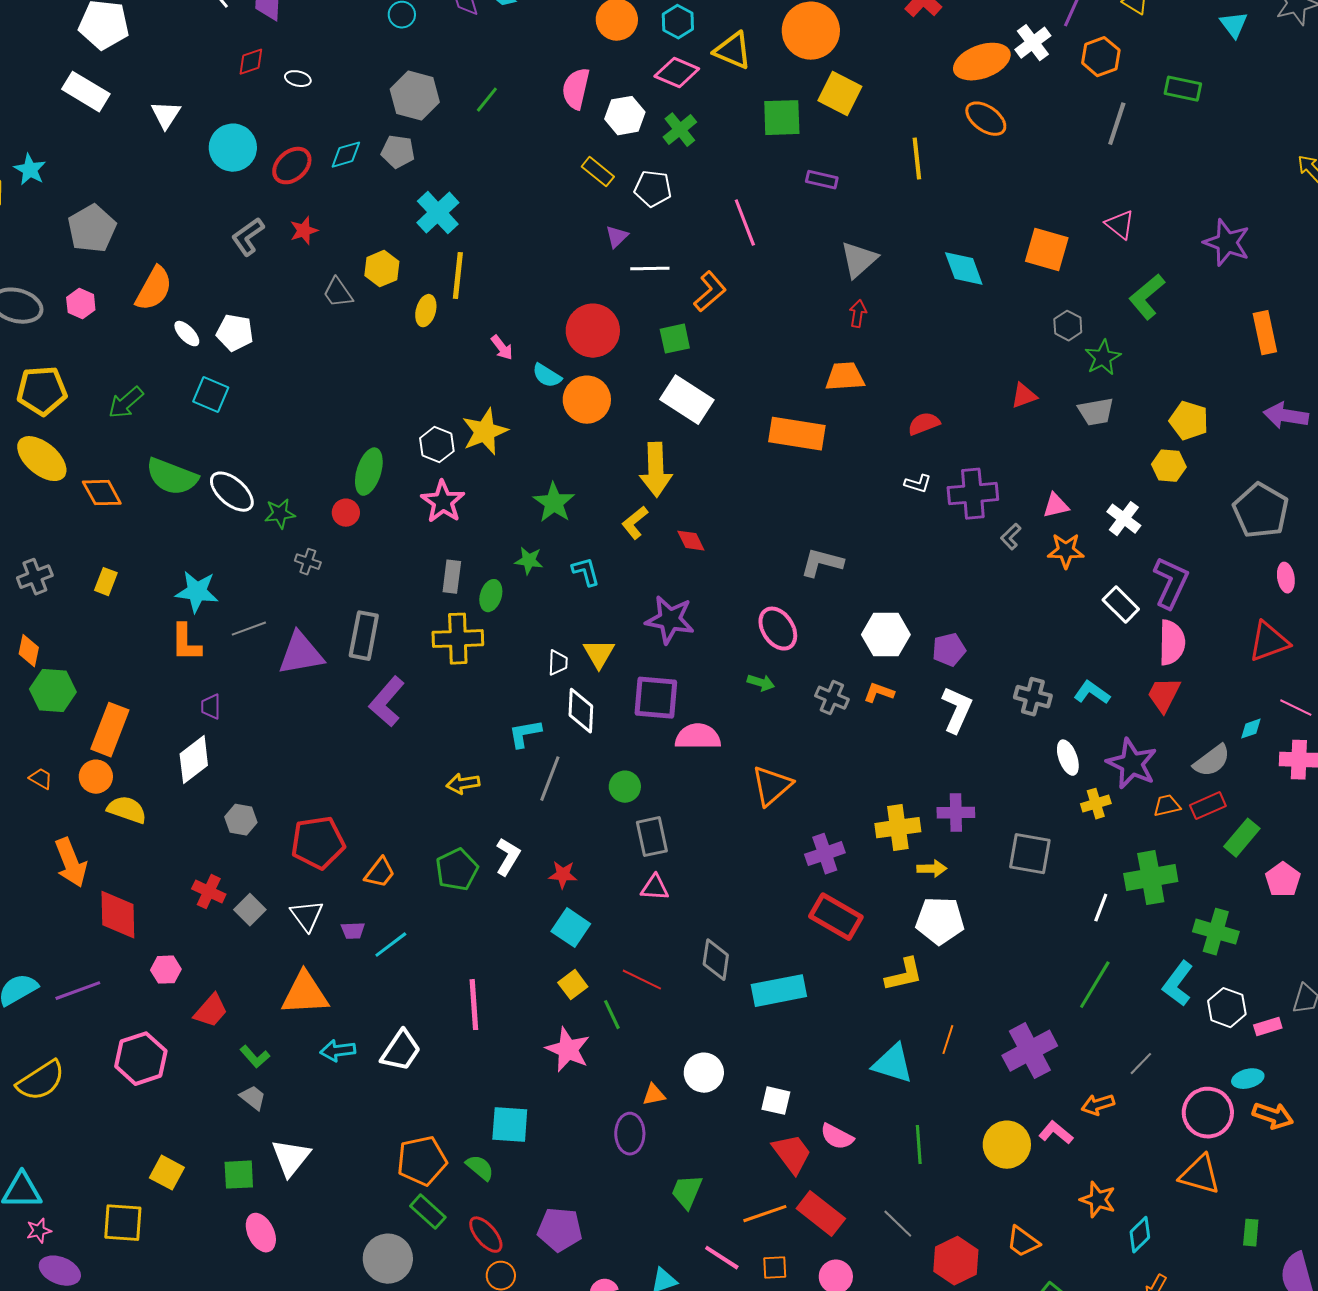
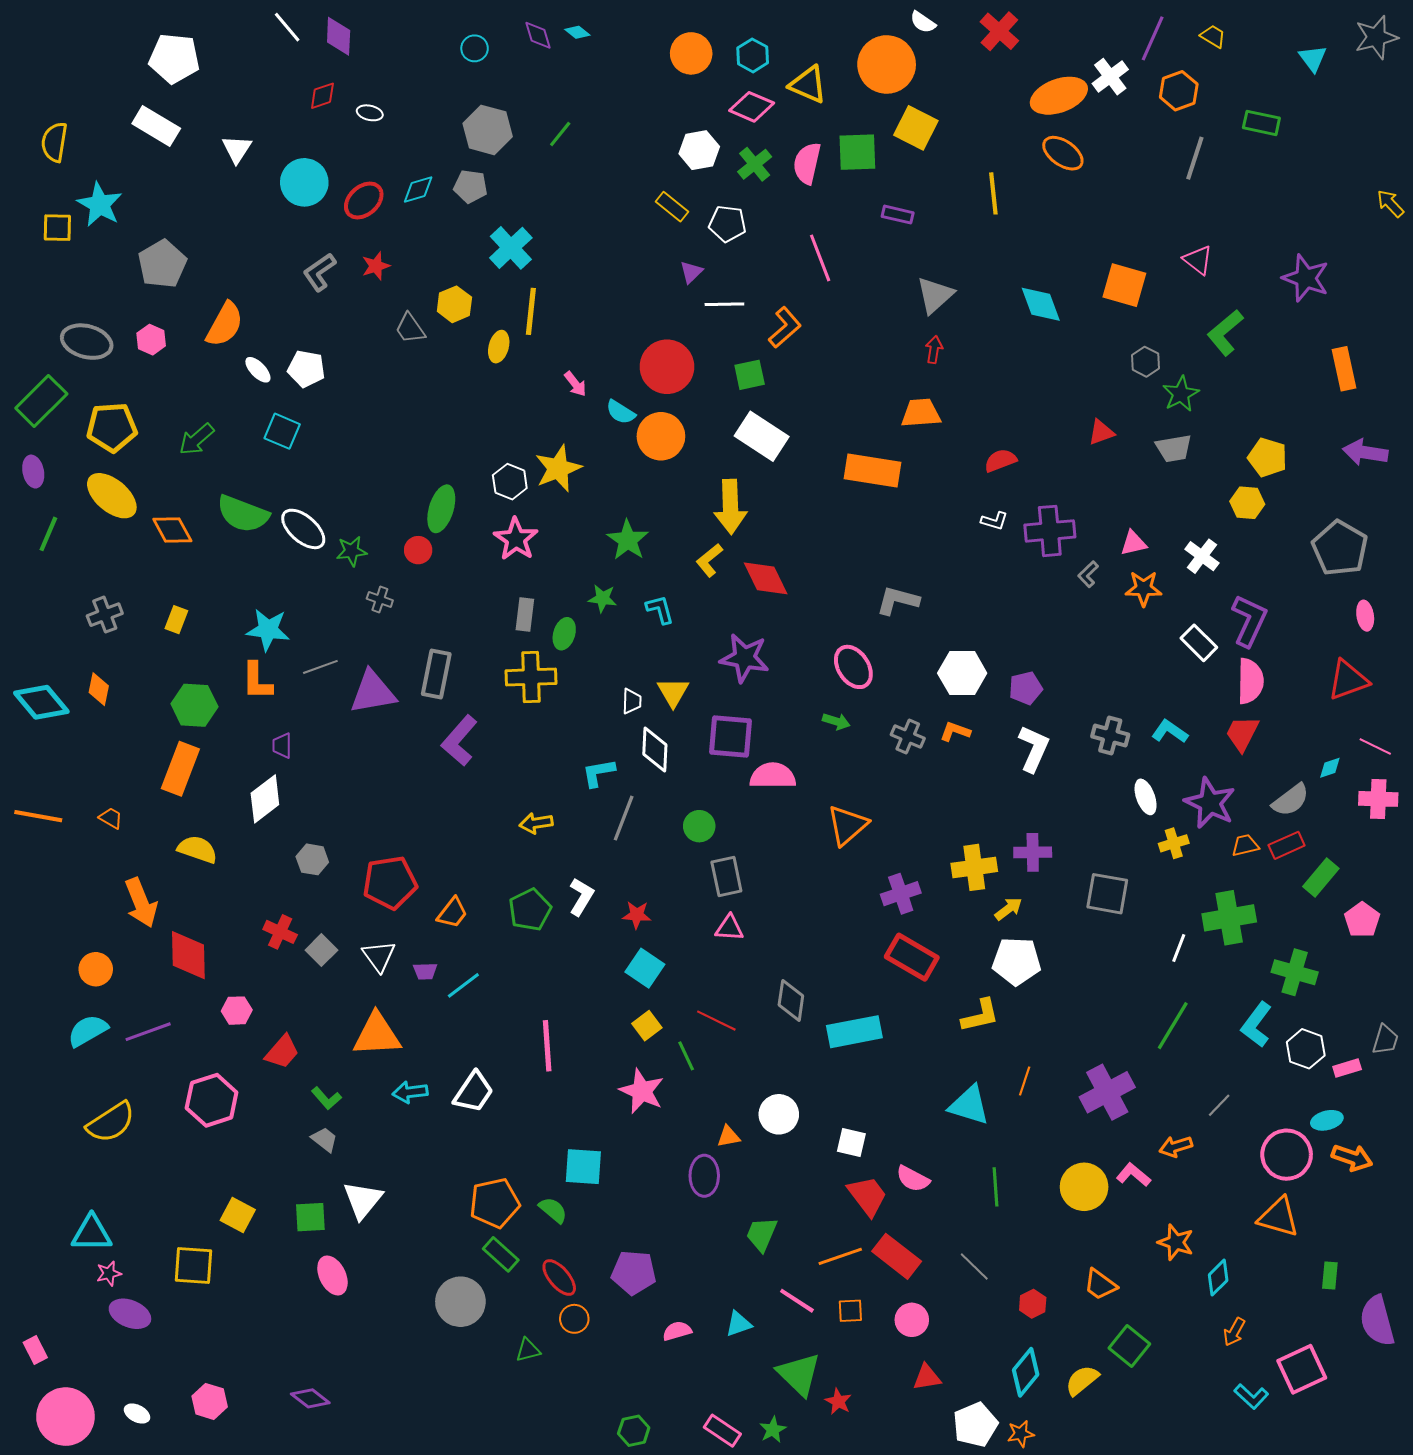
pink semicircle: (576, 89) -> (807, 163), moved
cyan star: (30, 170) -> (100, 205), size x1.4
red diamond: (691, 541) -> (766, 578), size x1.6
green hexagon: (53, 691) -> (194, 705), moved
orange circle: (96, 777) -> (96, 969), moved
yellow arrow: (932, 869) -> (1009, 909), turned -36
red hexagon: (956, 1261) -> (1033, 1304), size x0.6

